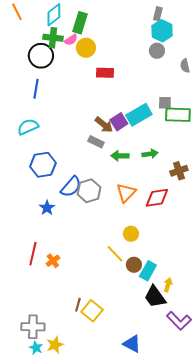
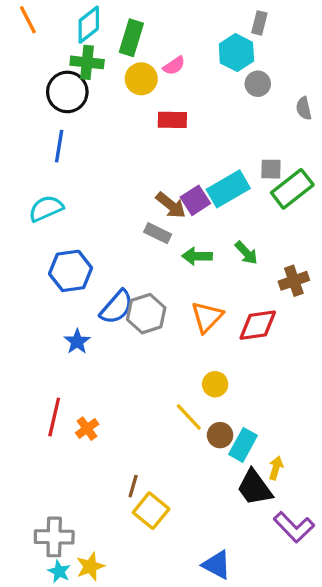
cyan hexagon: (162, 31) -> (236, 53), moved
pink semicircle: (71, 40) -> (174, 66), moved
green rectangle: (178, 115) -> (292, 189), turned -40
green arrow: (150, 154) -> (246, 253), turned 56
brown line: (78, 305) -> (133, 486), moved

